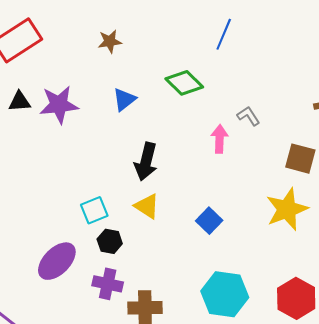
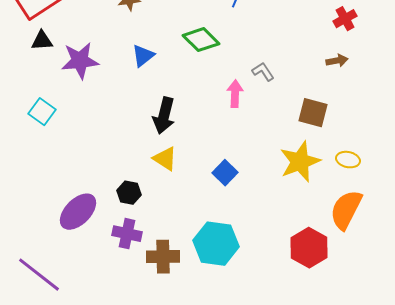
black triangle: (20, 102) -> (42, 41), moved
cyan square: (94, 210) -> (42, 112), moved, turned -32
cyan hexagon: (225, 294) -> (216, 244), moved

